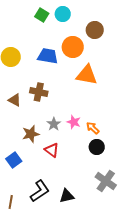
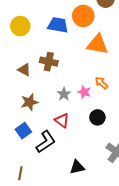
orange arrow: (93, 128) -> (102, 83), moved
brown star: (31, 134) -> (29, 102), moved
black circle: (97, 147) -> (97, 117), moved
black L-shape: (40, 191) -> (46, 142), moved

